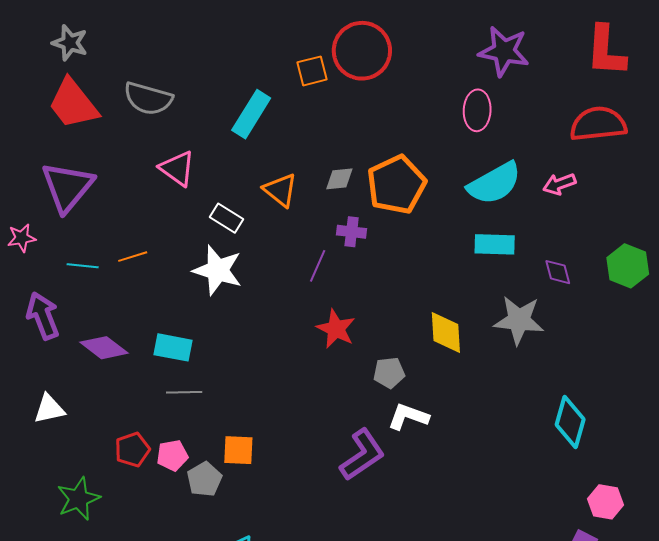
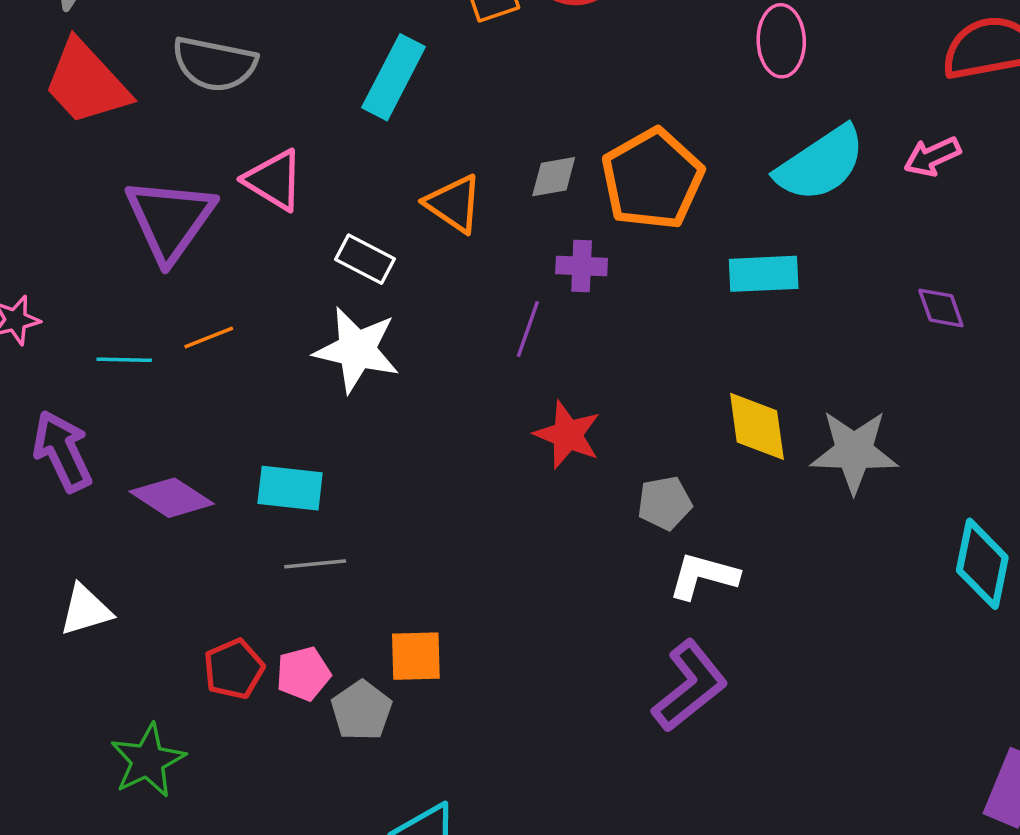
purple triangle: (67, 187) -> (170, 220), moved
cyan rectangle: (495, 244) -> (764, 274), moved
gray star: (519, 320) -> (854, 451), moved
purple L-shape: (362, 455) -> (690, 686), moved

